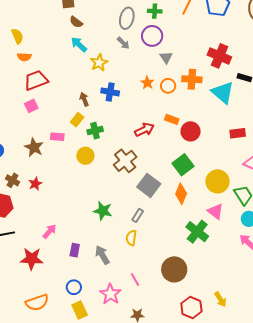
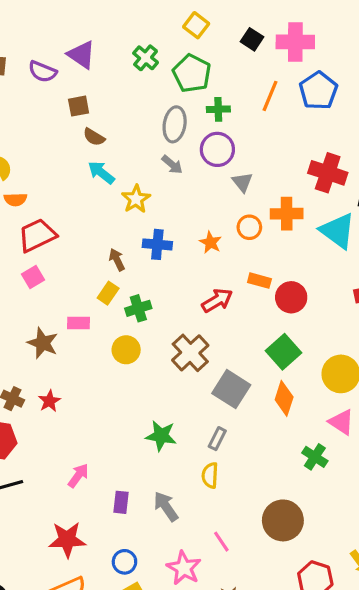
orange star: (147, 83) -> (210, 242), moved
green cross: (197, 232) -> (315, 457), size x0.7
red star: (32, 259) -> (67, 540), moved

